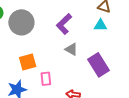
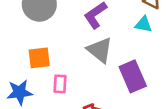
gray triangle: (71, 49) -> (100, 50), size x1.5

